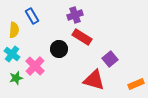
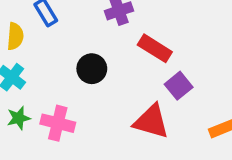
red rectangle: (82, 37) -> (155, 48), moved
pink cross: (35, 66) -> (58, 123), moved, turned -30

